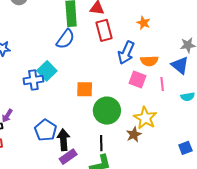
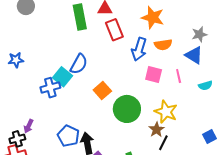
orange star: (143, 23) -> (153, 17), size x1.6
blue semicircle: (65, 39) -> (79, 64), moved
orange semicircle: (149, 61) -> (163, 45), moved
orange square: (85, 89) -> (102, 91), turned -36
black line: (101, 143) -> (163, 143), moved, turned 35

